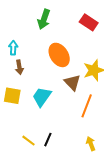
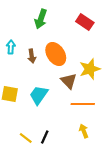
brown arrow: (19, 67) -> (32, 56), moved
orange line: (87, 106) -> (83, 104), turned 70
yellow arrow: (91, 144) -> (84, 131), moved

